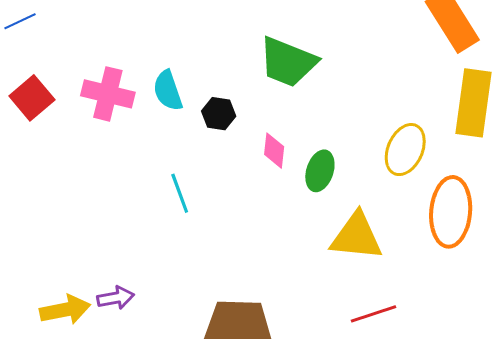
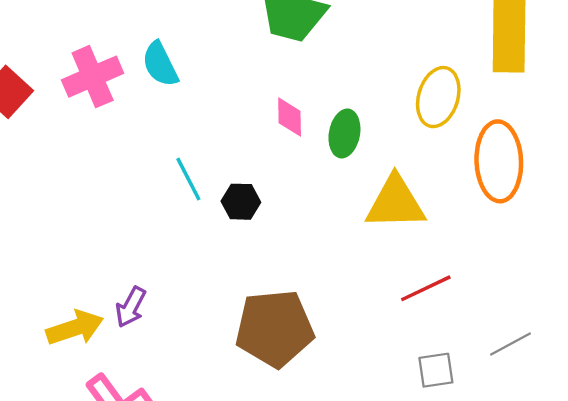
pink cross: (108, 94) -> (93, 77), turned -30
black hexagon: (219, 114) -> (241, 202), moved
purple arrow: (116, 298) -> (131, 307), turned 135

